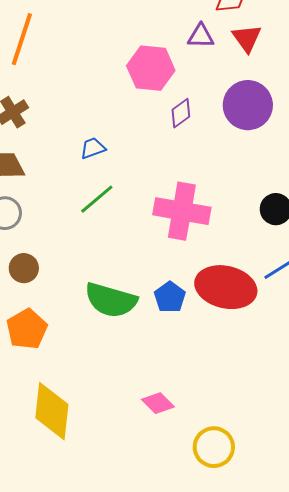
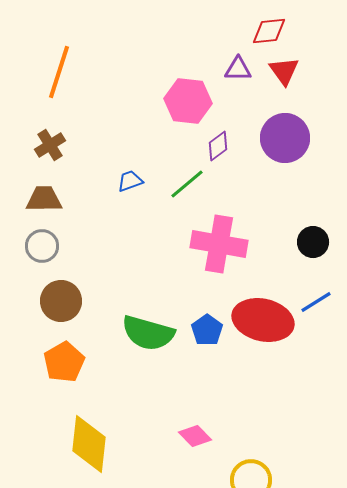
green line: (97, 199) -> (187, 184), moved
brown circle: (24, 268) -> (61, 301), size x1.4

